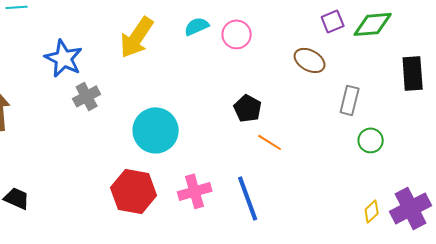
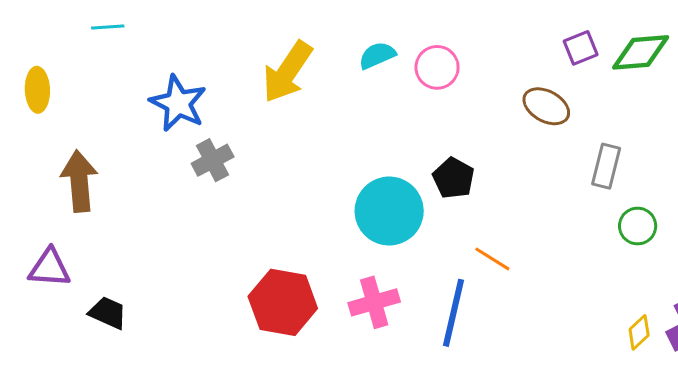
cyan circle: (156, 130) -> (389, 211), moved
orange line: (270, 142) -> (492, 259), moved
blue line: (248, 198) -> (453, 313), turned 33

